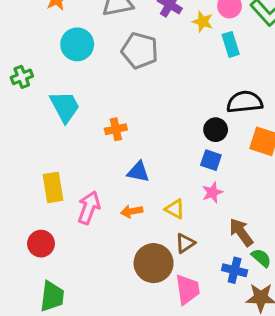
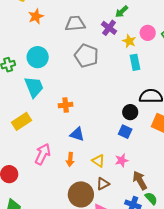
cyan circle: (77, 44) -> (38, 57), moved
cyan rectangle: (231, 44) -> (135, 62), moved
yellow rectangle: (53, 187) -> (21, 121), moved, turned 60
pink star: (212, 192) -> (122, 160), moved
orange arrow: (132, 211) -> (70, 159), turned -80

